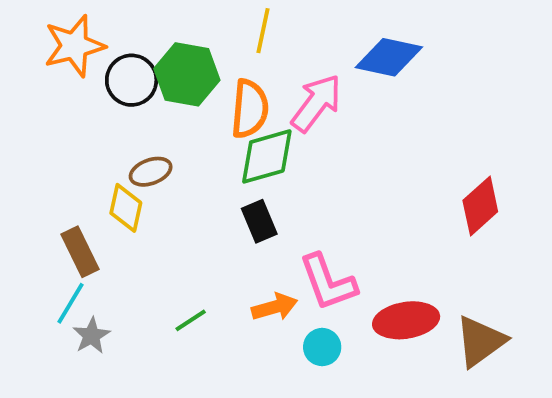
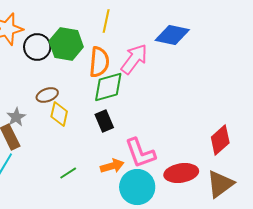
red diamond: (480, 206) -> (220, 140), moved
yellow diamond: (126, 208) -> (59, 114), moved
gray star: (91, 336) -> (16, 117), moved
cyan circle: (322, 347) -> (137, 187), size x1.8

